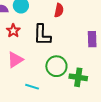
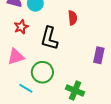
red semicircle: (59, 10) -> (73, 18), turned -32
green circle: (56, 66) -> (42, 72), moved

